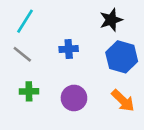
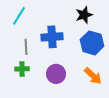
blue cross: (69, 49) -> (52, 37), size x1.5
gray line: (22, 54) -> (26, 47), moved, turned 49

